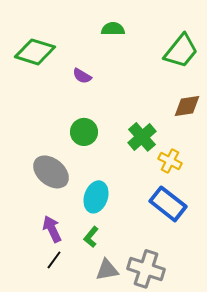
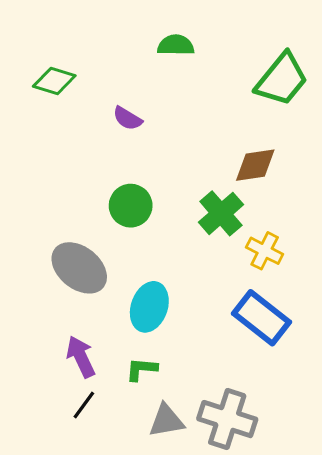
green diamond: (35, 52) -> (54, 81), size x0.7
brown diamond: (187, 106) -> (255, 165), moved
green L-shape: (91, 237) -> (142, 369), turned 55

